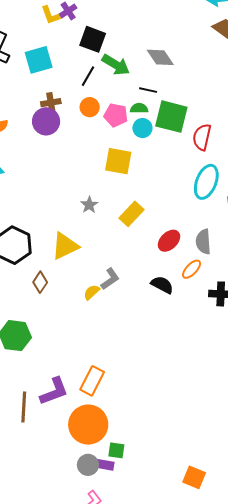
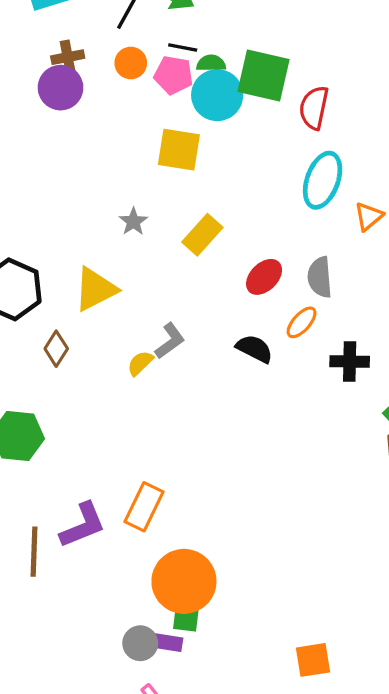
black line: (148, 90) -> (183, 48), moved
cyan circle: (142, 128) -> (217, 95), size x1.6
orange circle: (88, 425) -> (184, 581), moved
orange square: (194, 477) -> (313, 660), turned -30

